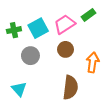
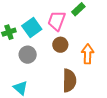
pink trapezoid: (65, 24) -> (57, 21), turned -30

